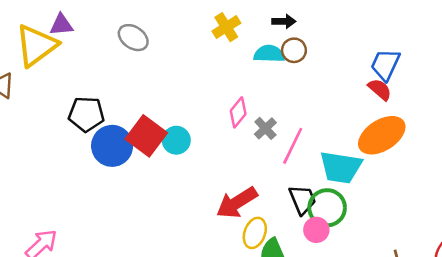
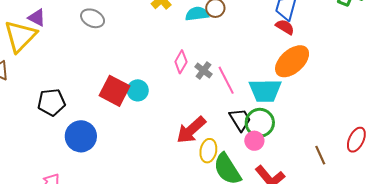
purple triangle: (61, 25) -> (37, 18), turned 42
black pentagon: (86, 114) -> (51, 102), moved
blue circle: (112, 146) -> (81, 136), moved
pink line: (293, 146) -> (226, 80), turned -44

